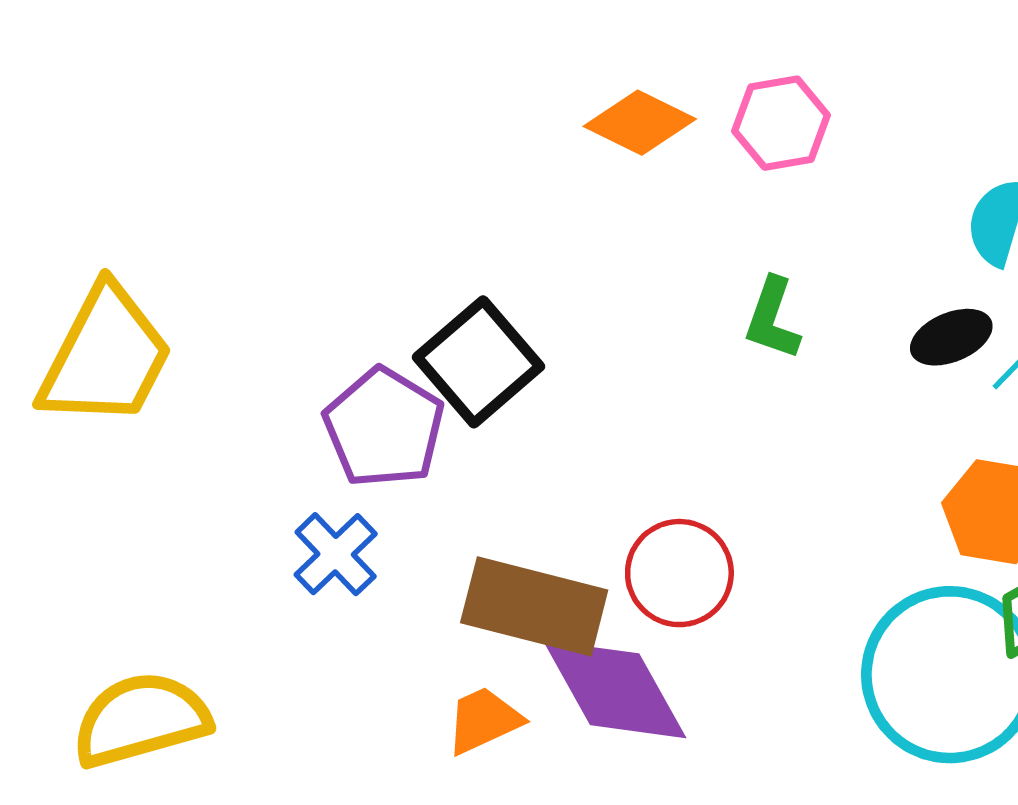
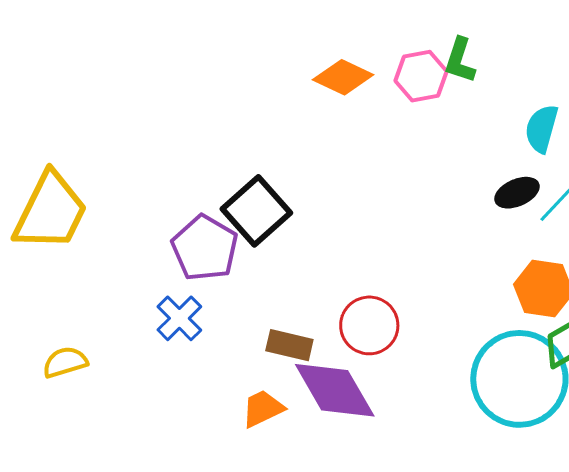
green L-shape: (772, 319) -> (460, 60), moved
brown rectangle: (534, 606) -> (289, 345), size x0.6
yellow semicircle: (141, 720) -> (65, 362), moved, size x0.6

